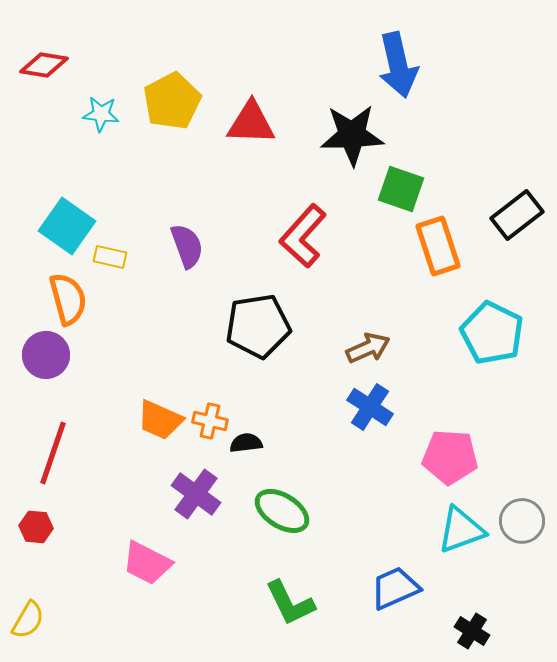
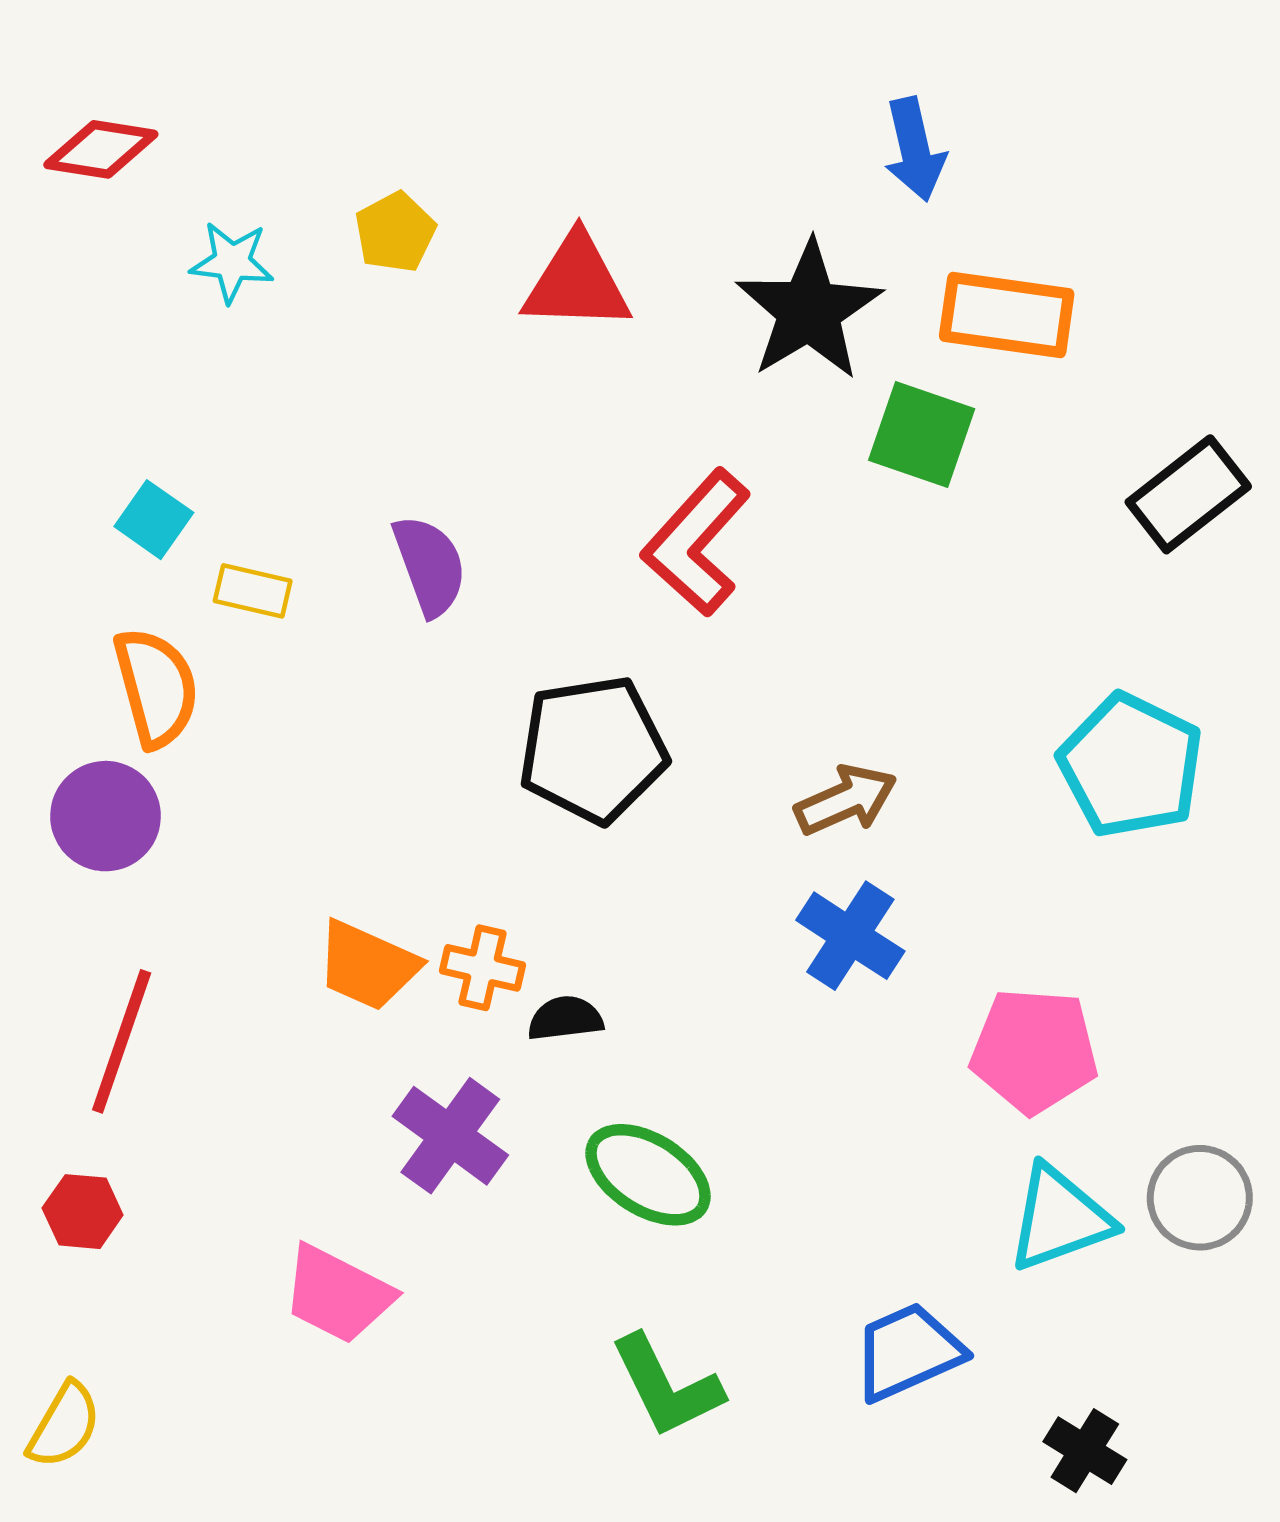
blue arrow: (398, 65) -> (915, 149), size x0.7
yellow pentagon: (172, 101) -> (395, 232), size x0.6
black star: (352, 135) -> (809, 310), turned -30
cyan square: (67, 226) -> (154, 520), size x0.6
orange rectangle: (438, 246) -> (1007, 315), moved, turned -64

